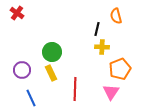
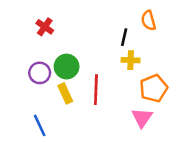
red cross: (17, 13) -> (45, 27), moved
purple circle: (22, 70) -> (40, 73), moved
red line: (75, 89) -> (96, 90), moved

